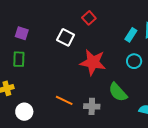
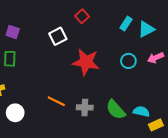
cyan rectangle: (131, 35) -> (126, 24), moved
white square: (66, 37) -> (58, 36), turned 36
green semicircle: (118, 92) -> (116, 110), moved

